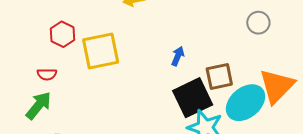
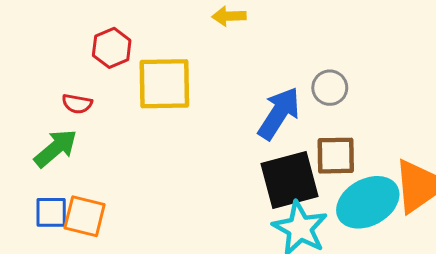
gray circle: (258, 23) -> (330, 88), moved
blue arrow: (178, 56) -> (279, 113), size x1.8

